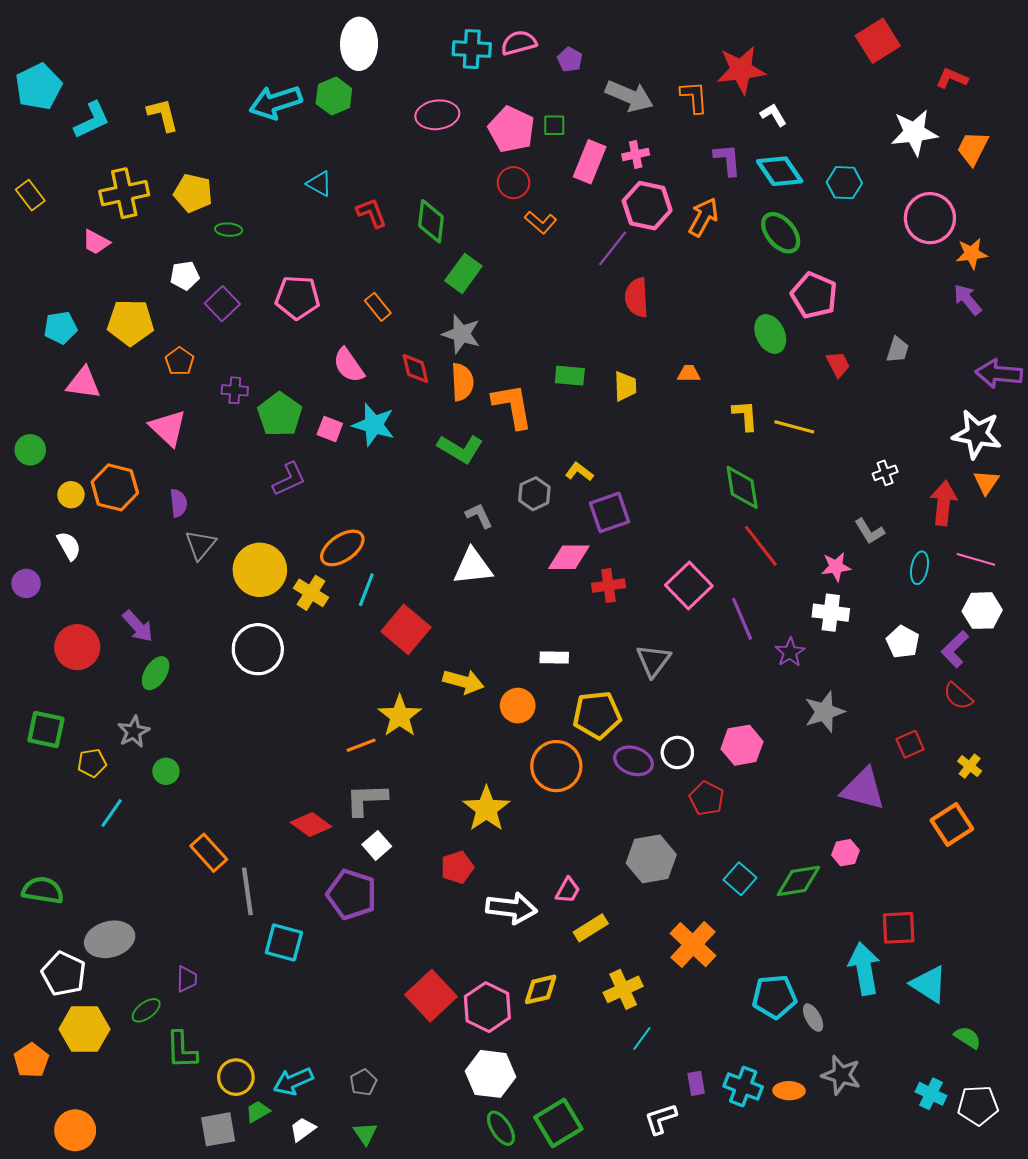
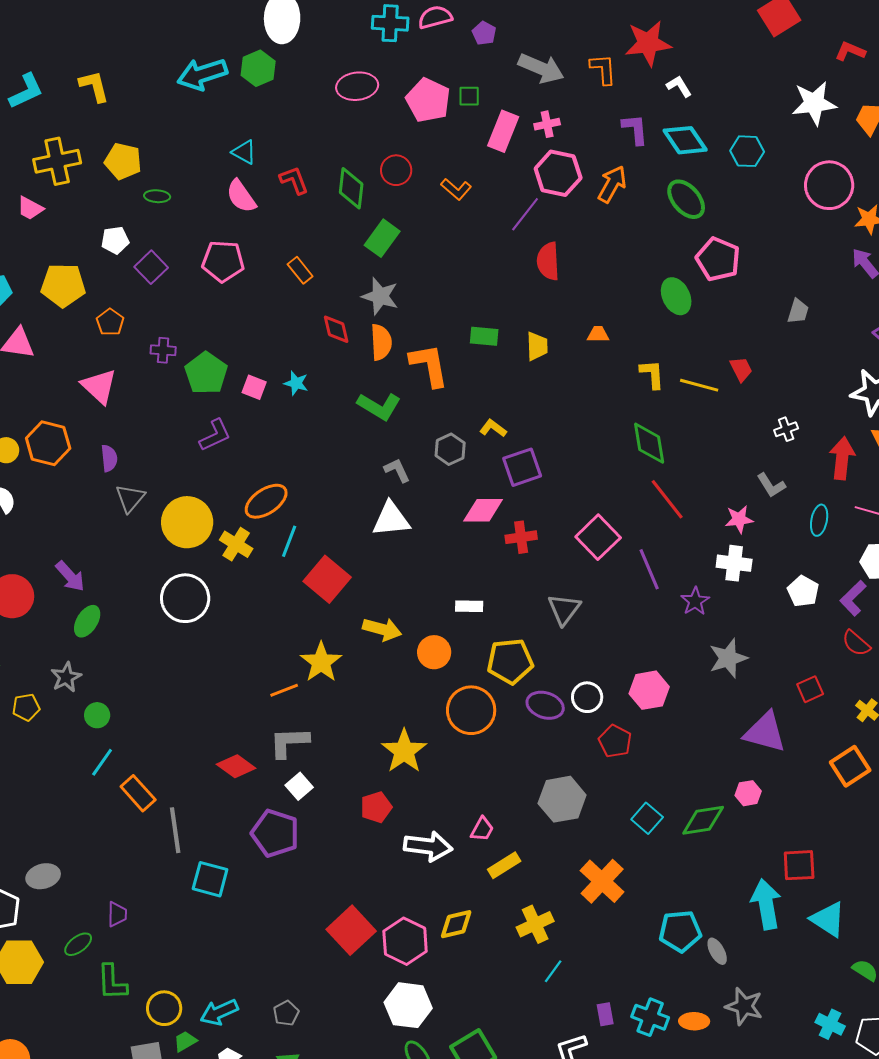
red circle: (513, 183) -> (396, 170), moved
red trapezoid: (838, 364) -> (741, 369), moved
pink semicircle: (349, 365) -> (241, 196), moved
cyan star: (374, 425) -> (296, 383), size x0.6
cyan line: (112, 813) -> (102, 762), moved
gray ellipse: (110, 939) -> (43, 876), size x0.7

